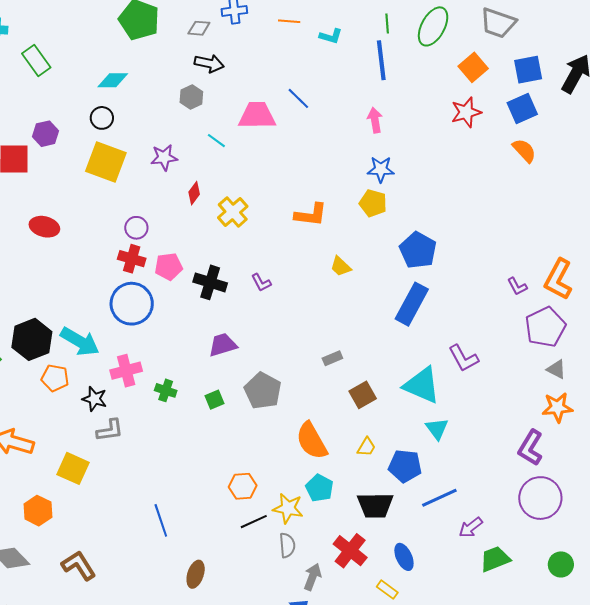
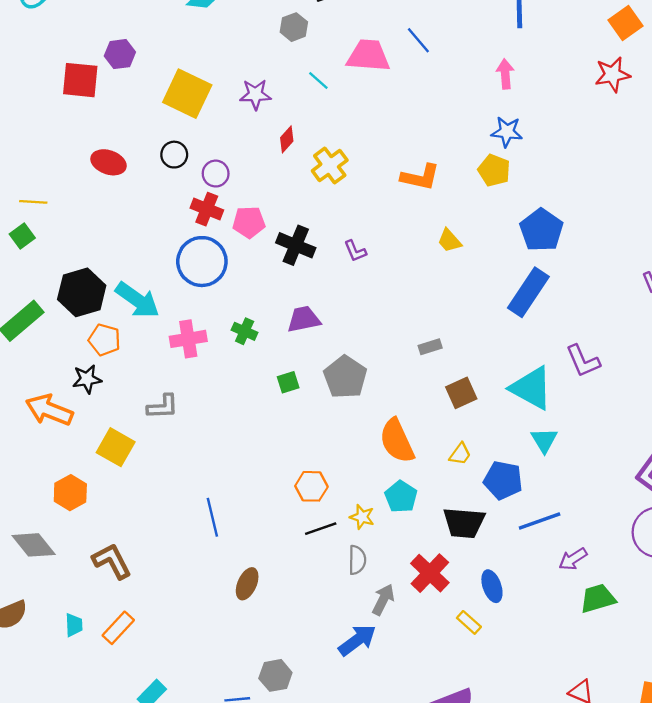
black circle: (102, 118) -> (174, 155), moved
green cross: (166, 390) -> (245, 331), moved
black star: (95, 399) -> (87, 379), moved, turned -30
yellow star: (288, 508) -> (362, 517), size x0.7

